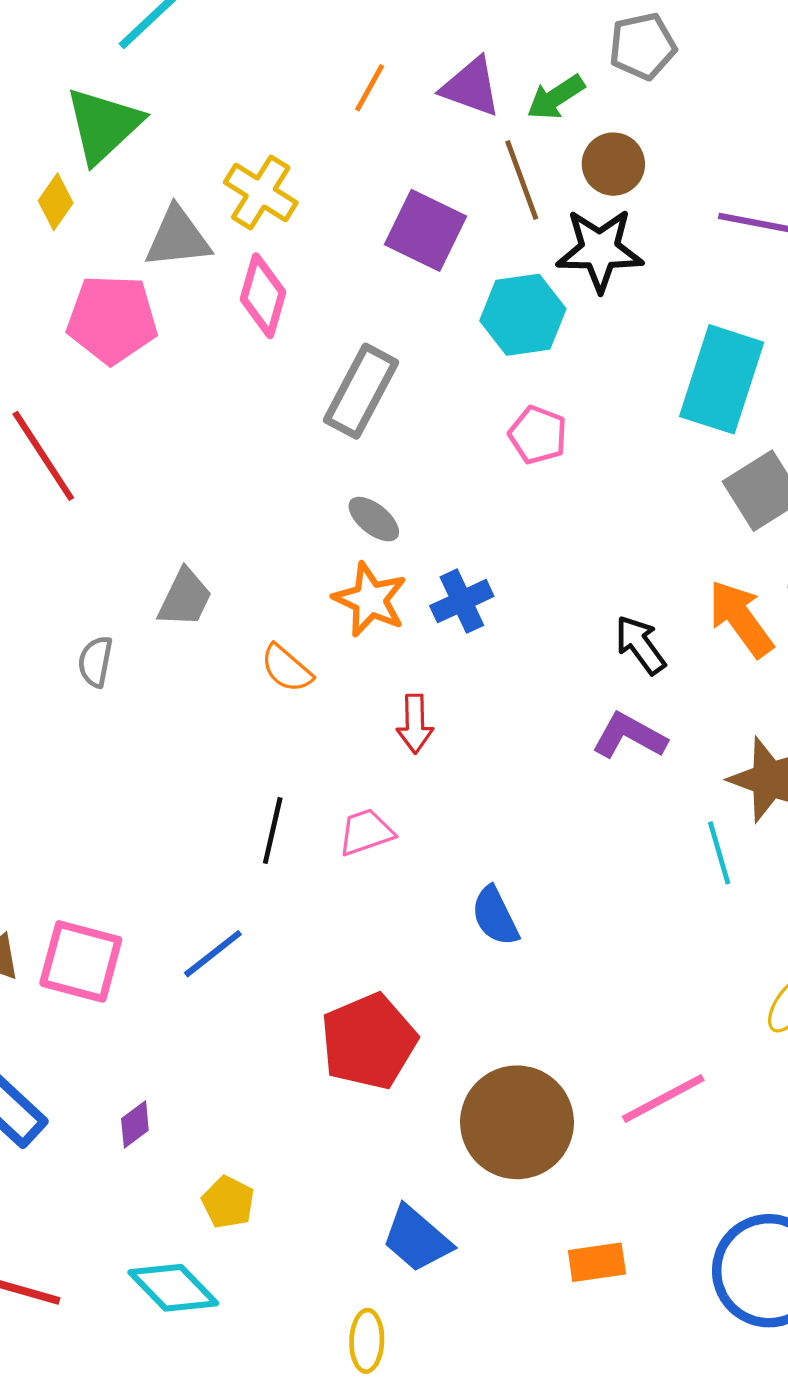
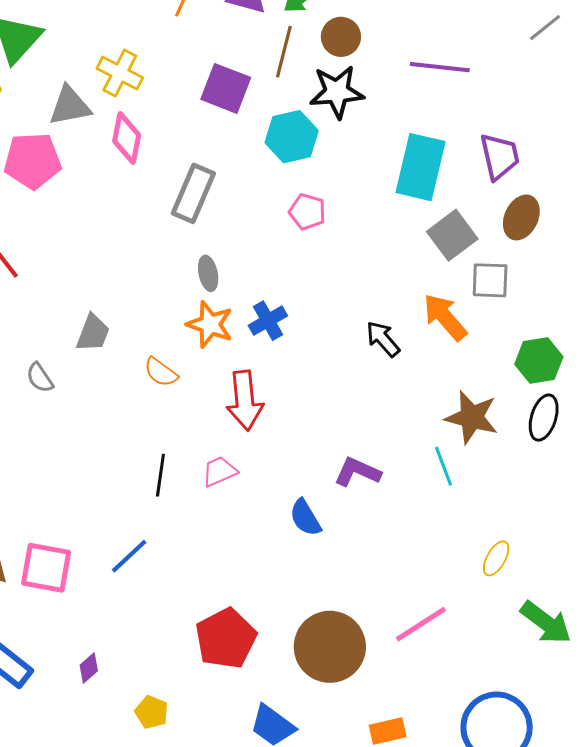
brown line: (522, 180) -> (284, 52), turned 39
gray ellipse: (374, 519) -> (208, 273), turned 44
gray semicircle: (95, 662) -> (40, 378), turned -40
red arrow: (415, 724) -> (245, 400), size x1.6
purple L-shape: (629, 736) -> (357, 472), moved
red pentagon: (369, 1041) -> (226, 638), moved

